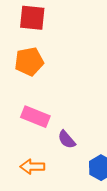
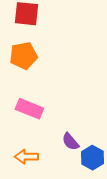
purple semicircle: (67, 140) -> (70, 142), moved

